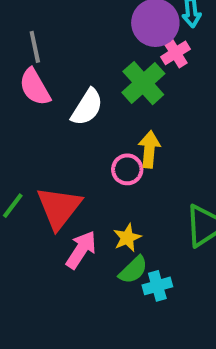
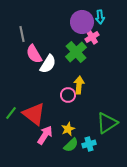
pink semicircle: (35, 87) -> (34, 54), moved
red triangle: (59, 208) -> (34, 114), turned -30
cyan cross: (157, 286) -> (89, 144), moved

